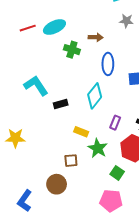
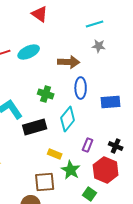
brown arrow: (96, 37) -> (69, 62), size x1.5
green cross: (72, 50) -> (46, 94), moved
black rectangle: (61, 104) -> (35, 127), size x1.6
brown square: (71, 161) -> (45, 182), size x1.5

